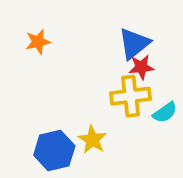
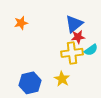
cyan semicircle: (165, 112) -> (91, 50), moved
yellow star: (92, 140) -> (62, 79), moved

